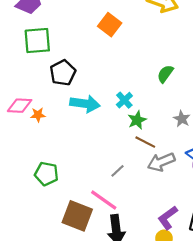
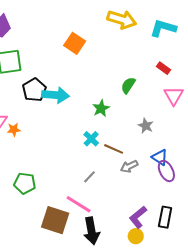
cyan cross: (124, 100) -> (91, 139), moved
cyan arrow: (85, 104) -> (56, 95), moved
green star: (137, 120) -> (101, 108), moved
gray arrow: (161, 162) -> (129, 166), size x0.7

